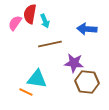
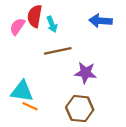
blue arrow: (87, 29) -> (100, 21), moved
cyan triangle: (37, 79) -> (22, 91), moved
brown hexagon: (87, 82) -> (80, 109), moved

